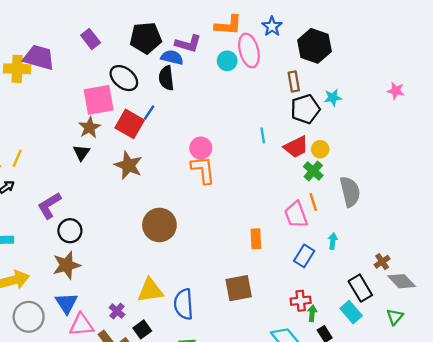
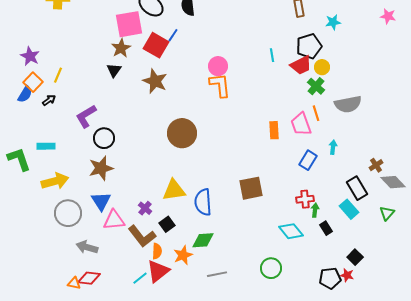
black pentagon: (305, 109) -> (309, 46), moved
gray semicircle: (350, 192) -> (348, 104), turned 92
orange rectangle: (256, 239) -> (274, 130), moved

